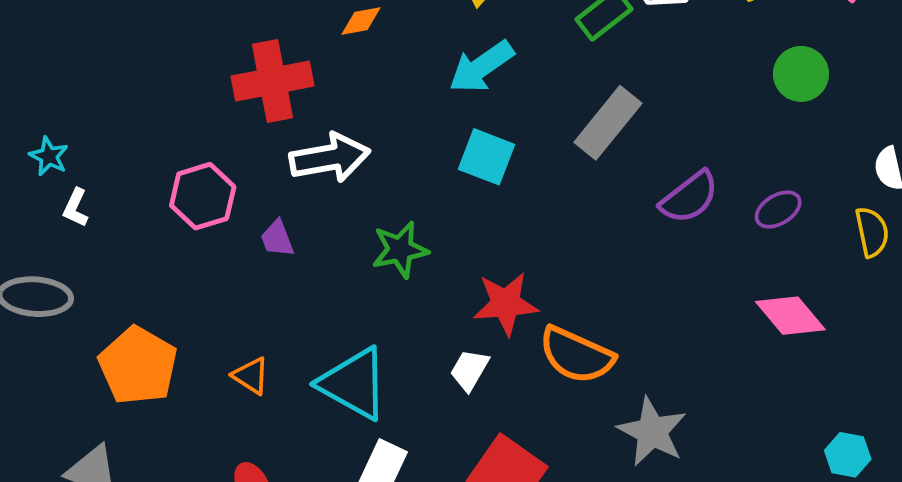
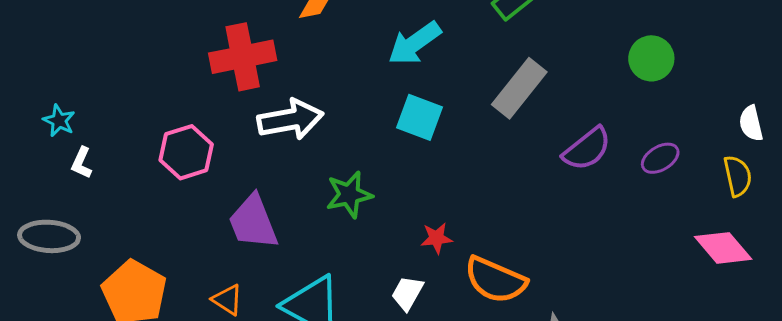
green circle: (801, 74) -> (651, 58), moved
purple trapezoid: (277, 239) -> (253, 222), moved, size x1.8
red star: (506, 304) -> (437, 238), size x0.6
pink diamond: (790, 316) -> (723, 248), moved

